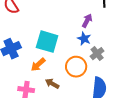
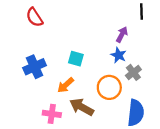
cyan square: (47, 42) -> (76, 59), size x0.6
brown arrow: (52, 84) -> (82, 107), size x1.5

